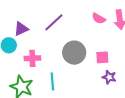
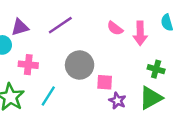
pink square: (102, 57) -> (105, 82), moved
cyan line: (52, 81) -> (48, 96), turned 30

